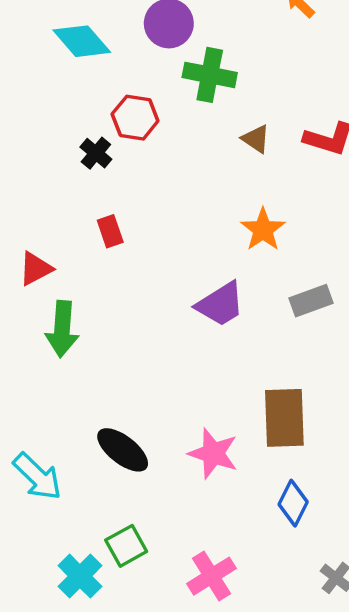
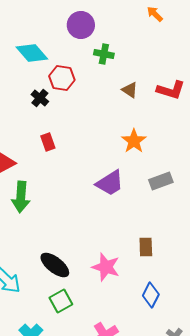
cyan diamond: (82, 41) -> (32, 53), moved
green cross: (210, 75) -> (104, 54), size x0.7
brown rectangle: (284, 418) -> (146, 247), size x0.6
green square: (126, 546) -> (61, 301), moved

